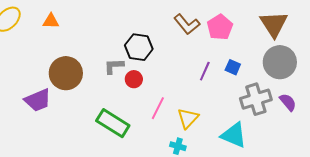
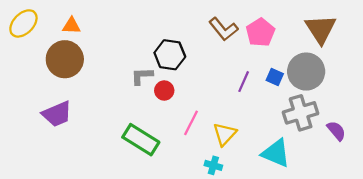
gray circle: (280, 62) -> (306, 72), moved
brown circle: (66, 73) -> (65, 59), moved
purple semicircle: (288, 102) -> (336, 131), moved

